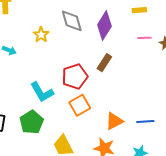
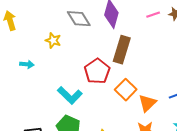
brown rectangle: (104, 63) -> (122, 50), size x1.5
orange square: (80, 105) -> (126, 90), moved

